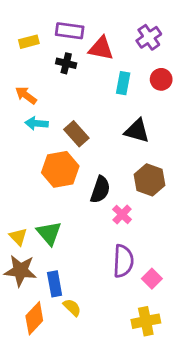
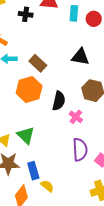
cyan rectangle: (123, 83) -> (74, 13), moved

